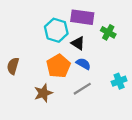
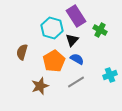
purple rectangle: (82, 17) -> (76, 16), turned 50
black triangle: (78, 43) -> (72, 40), turned 40
brown semicircle: (13, 66) -> (22, 52), moved

